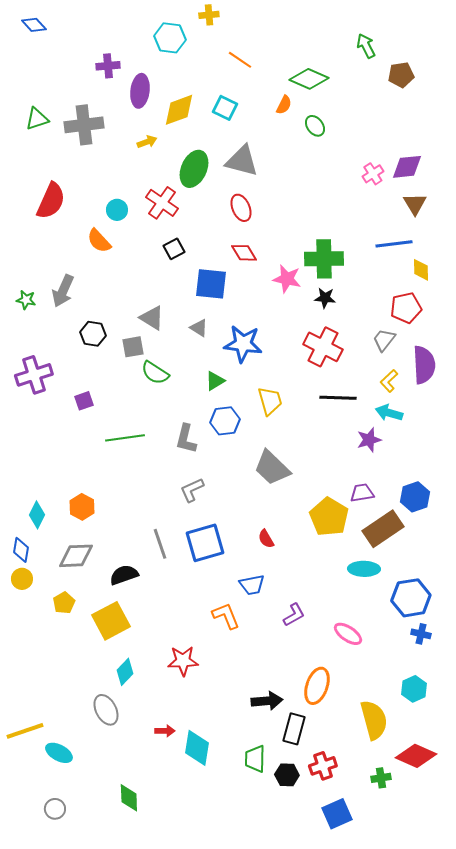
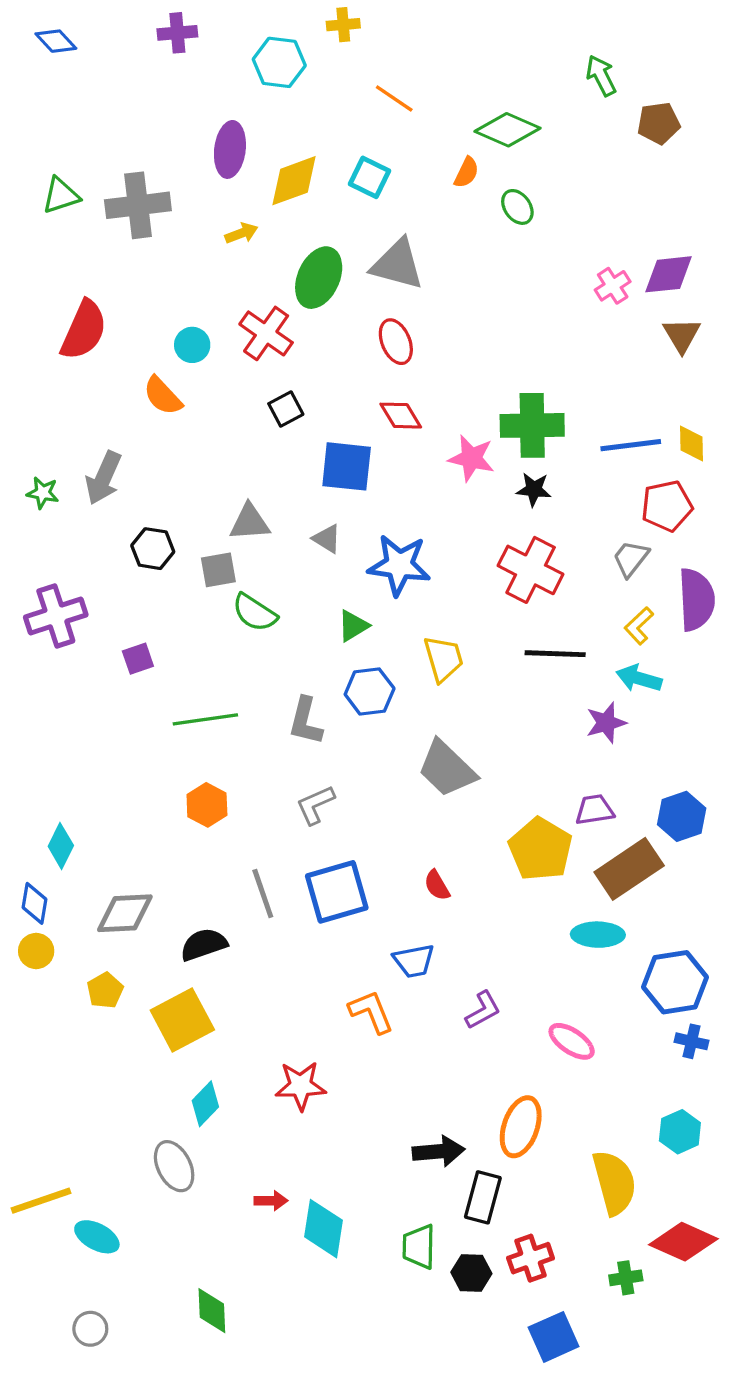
purple cross: (108, 66) -> (177, 33), moved
blue line: (394, 244) -> (631, 445), moved
gray triangle: (152, 318) -> (250, 522), turned -36
orange hexagon: (82, 507) -> (207, 805), moved

